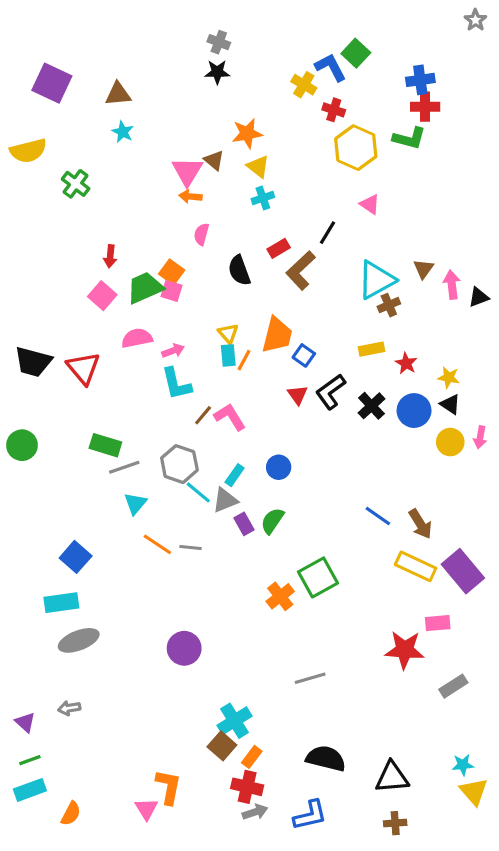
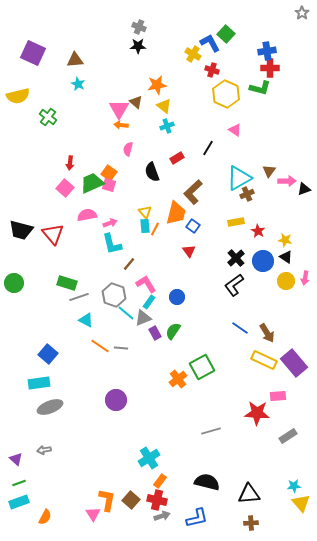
brown L-shape: (301, 270) -> (193, 192), moved
pink arrow: (452, 285) -> (287, 181), turned 96
black L-shape: (331, 392) -> (234, 285), moved
pink L-shape: (230, 417) -> (146, 284), moved
cyan triangle: (135, 503) -> (86, 320), turned -42
purple circle: (184, 648) -> (116, 400), moved
gray line: (310, 678) -> (211, 431), moved
brown square: (222, 746) -> (131, 500), moved

